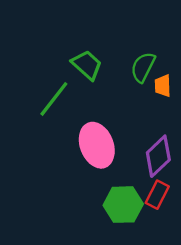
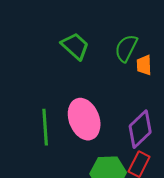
green line: (54, 99) -> (45, 127), moved, turned -42

